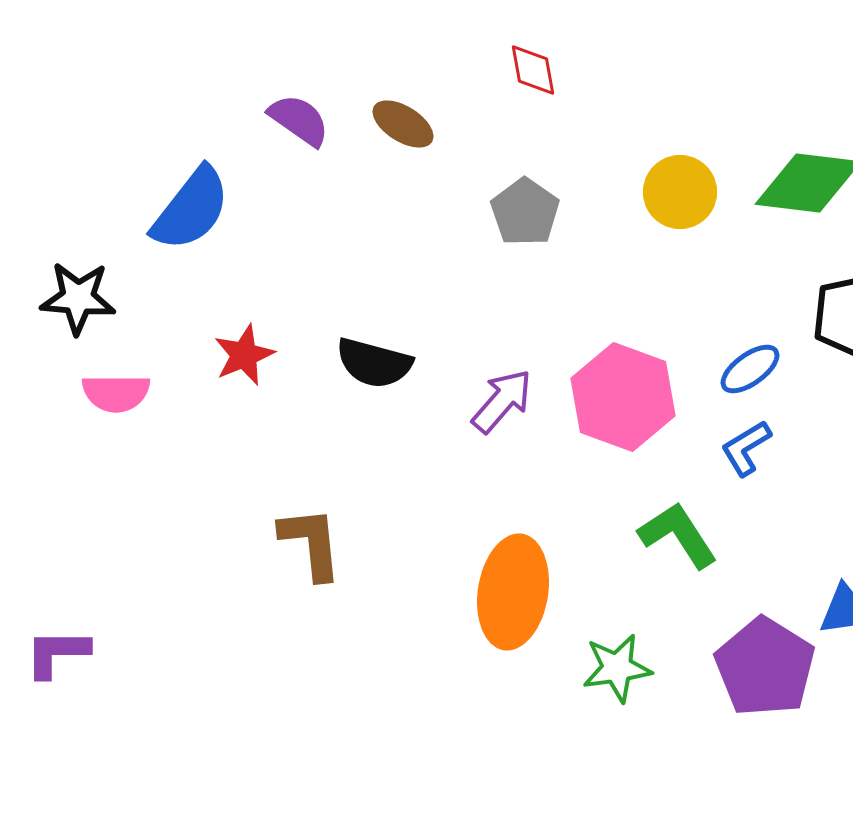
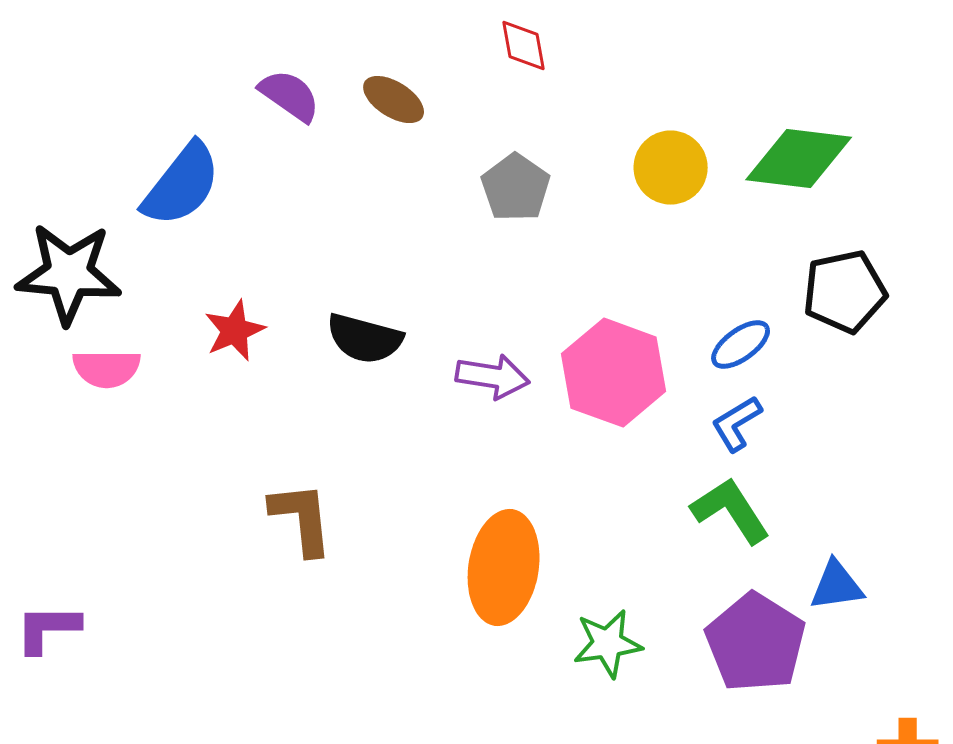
black star: (78, 298) -> (69, 274), size x1.4
purple arrow: (502, 401) -> (493, 377), turned 58
green L-shape: (678, 535) -> (731, 511), moved

